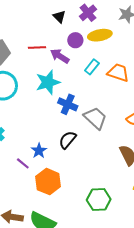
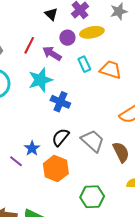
red line: (37, 48) -> (29, 45), turned -60
cyan rectangle: (92, 67) -> (84, 64), turned -63
gray trapezoid: (95, 118) -> (93, 141), moved
orange hexagon: (48, 182) -> (56, 169), moved

